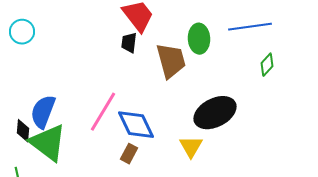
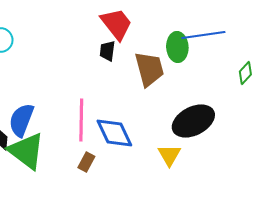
blue line: (250, 27) -> (203, 35), moved
pink line: (103, 112) -> (81, 120), turned -30
brown rectangle: (129, 154) -> (86, 162), moved

